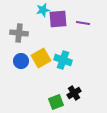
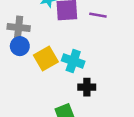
blue circle: (21, 61) -> (20, 46), moved
black cross: (74, 93) -> (87, 87), moved, turned 32

